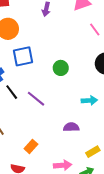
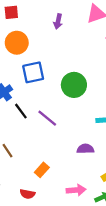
green circle: (61, 68) -> (74, 85), size x1.5

